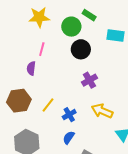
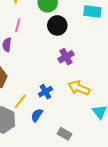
yellow line: (48, 105) -> (20, 101), moved
blue semicircle: (69, 138) -> (37, 115), moved

